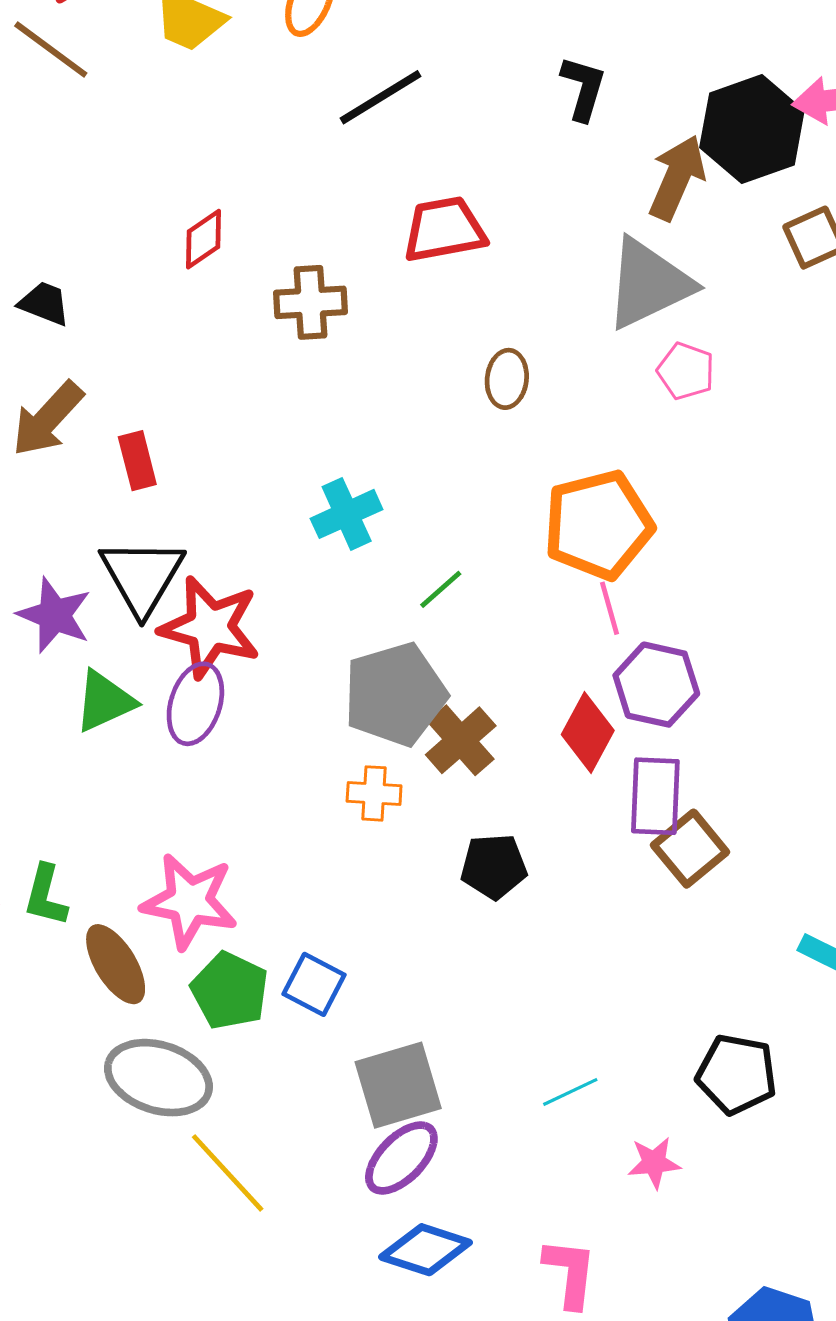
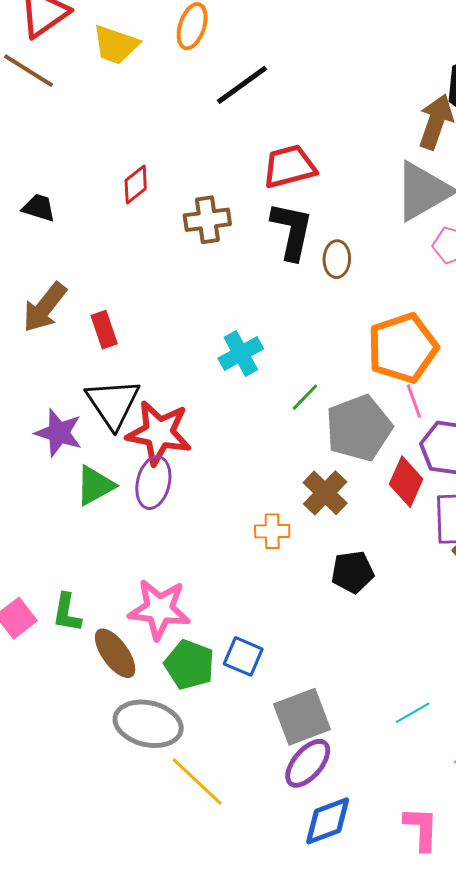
black L-shape: (583, 88) -> (292, 231), moved, size x1.4
black trapezoid: (44, 303) -> (39, 208), moved
gray pentagon: (395, 694) -> (359, 428), moved
blue diamond: (425, 1250) -> (328, 821), turned -34

